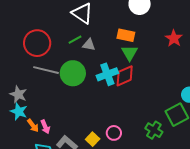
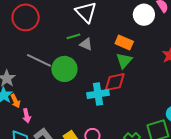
red circle: (37, 43) -> (26, 17), moved
cyan cross: (107, 74) -> (98, 94), moved
orange arrow: (33, 126) -> (15, 101), moved

